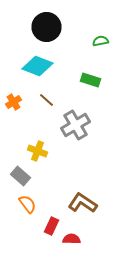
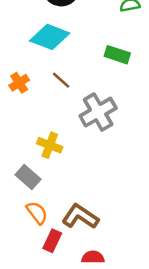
brown L-shape: (82, 203) -> (80, 217), moved
red rectangle: (52, 226) -> (52, 241), moved

